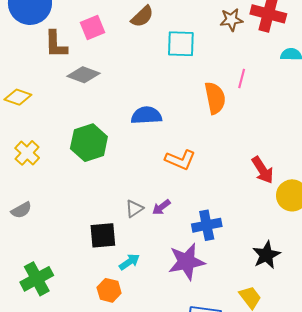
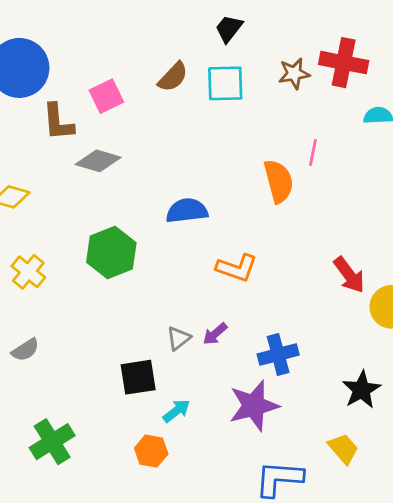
cyan square: (181, 44) -> (225, 83), moved

